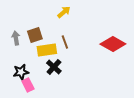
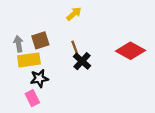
yellow rectangle: (47, 50) -> (29, 60), moved
black cross: (54, 67) -> (82, 61), moved
black star: (21, 72) -> (39, 78), moved

